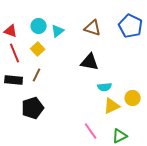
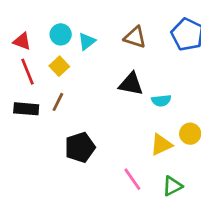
cyan semicircle: (105, 87) -> (161, 101), moved
black pentagon: (33, 108) -> (80, 147), moved

